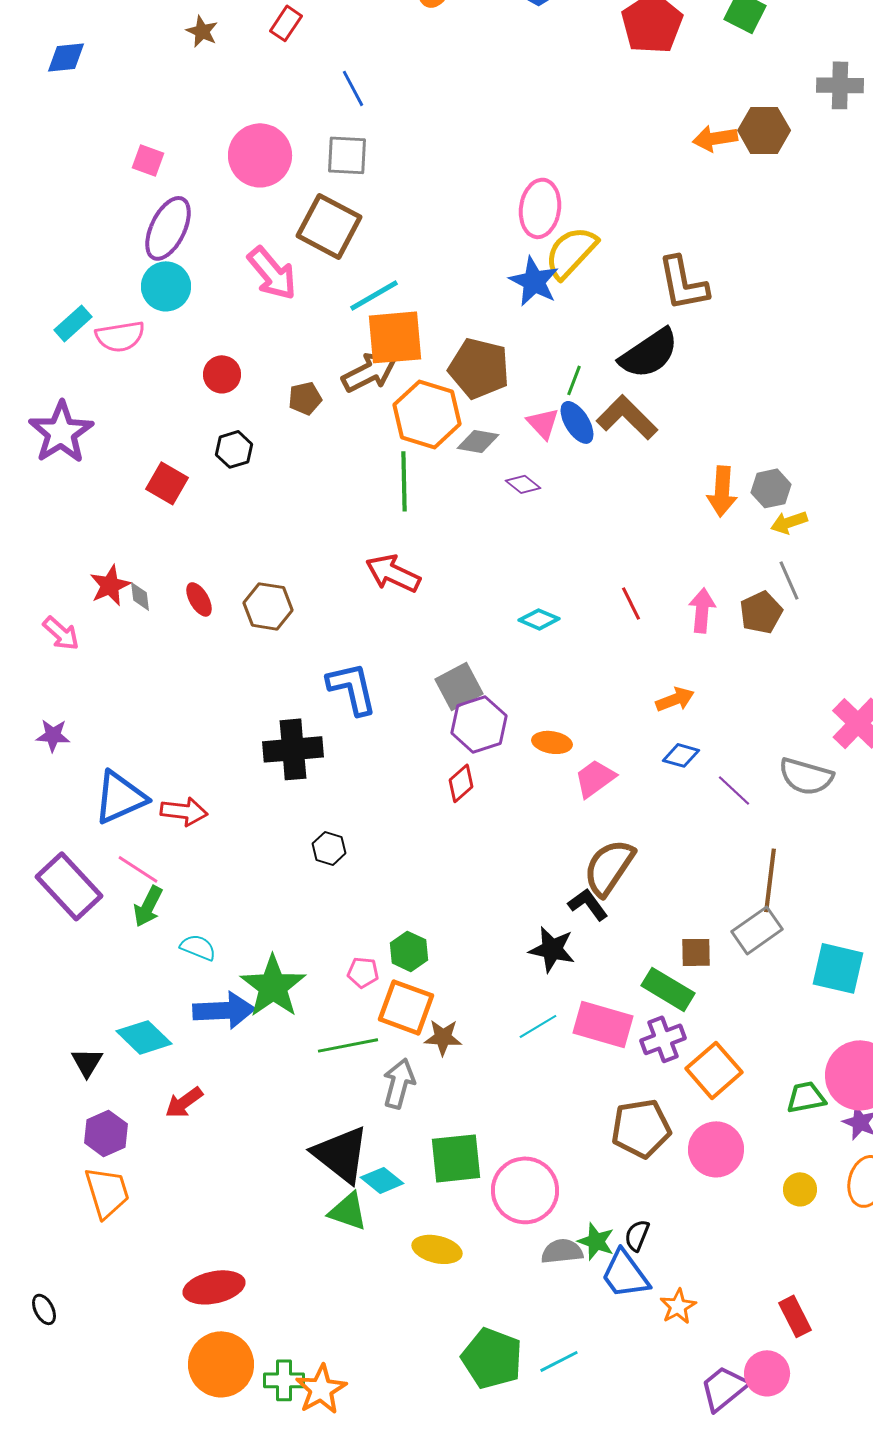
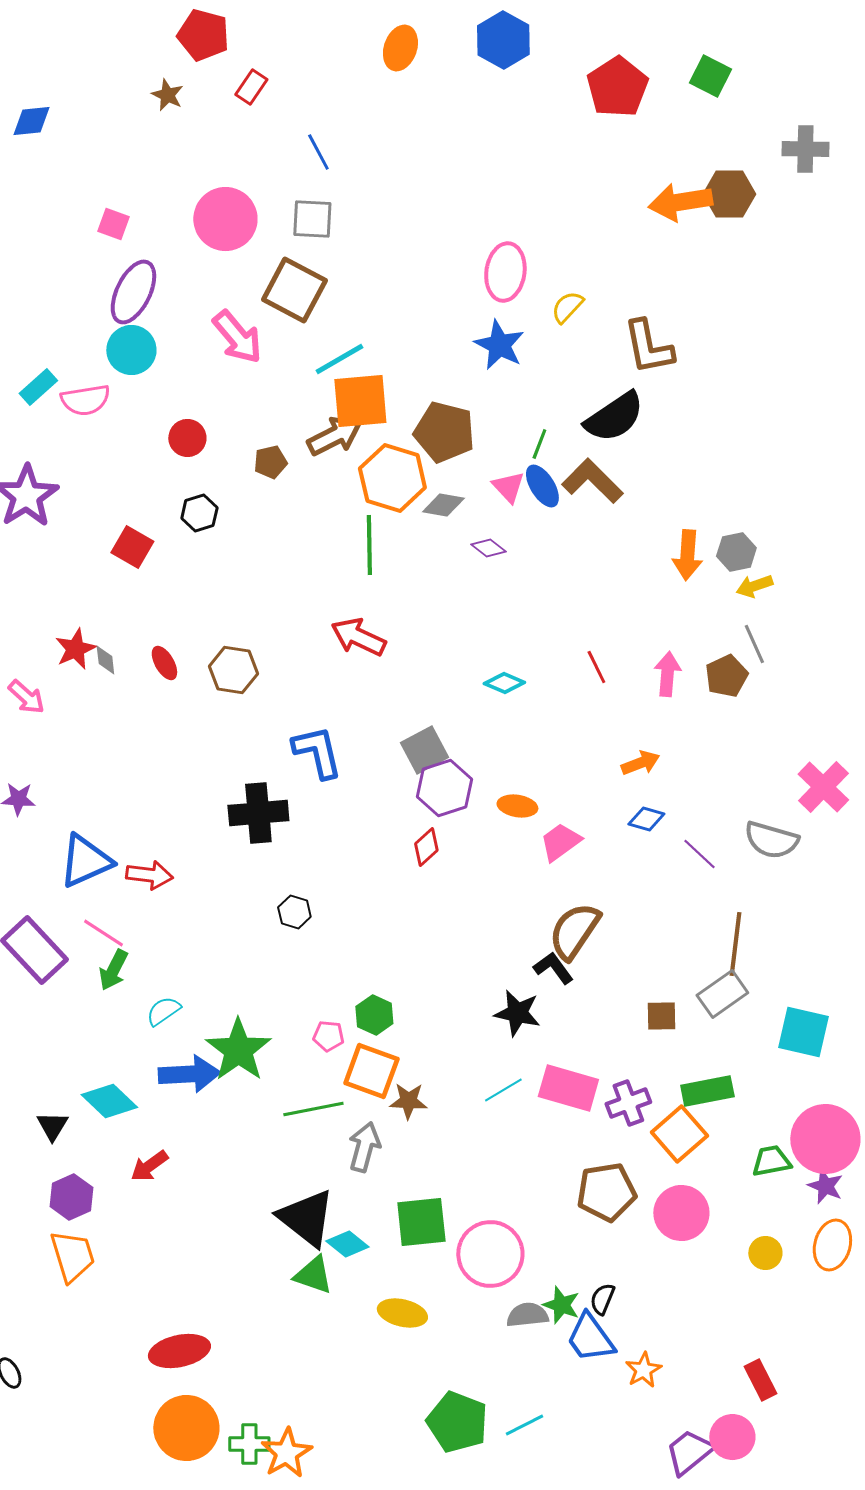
orange arrow: (715, 138) -> (680, 202), size x1.4
yellow semicircle: (571, 252) -> (567, 307), moved, size x0.6
cyan semicircle: (198, 947) -> (163, 1011), turned -57
green rectangle: (668, 989) -> (707, 1091), moved, turned -42

